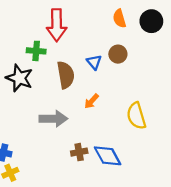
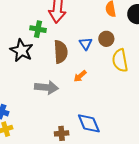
yellow semicircle: (136, 116) -> (120, 60), moved
brown cross: (79, 152) -> (62, 133), moved

